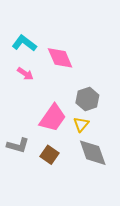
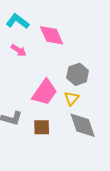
brown square: (49, 155) -> (42, 127), turned -36

